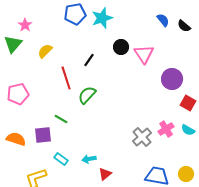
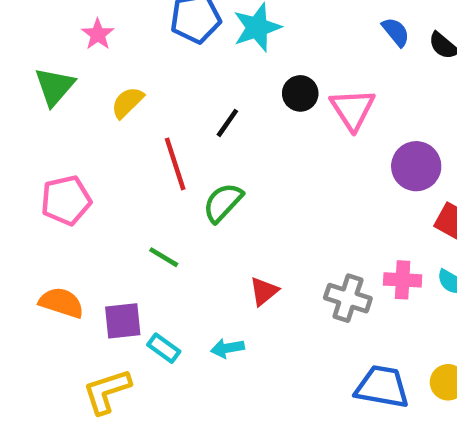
pink star: (25, 25) -> (98, 34), moved
pink cross: (166, 129) -> (403, 280), turned 35
purple square: (43, 135) -> (123, 321), moved
gray cross: (142, 137) -> (348, 298), turned -30
red triangle: (105, 174) -> (264, 291), moved

